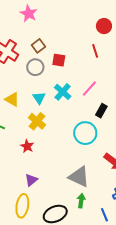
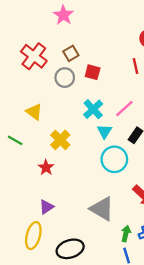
cyan triangle: (39, 98) -> (104, 131), moved
green arrow: (81, 201) -> (126, 234), moved

